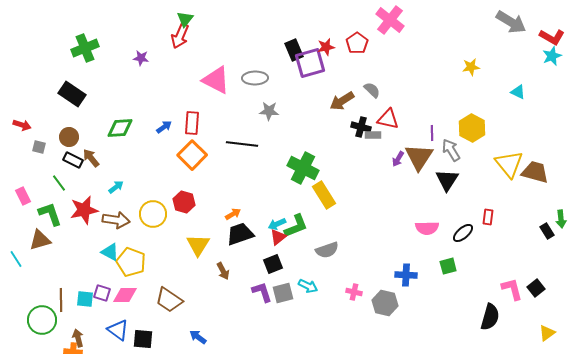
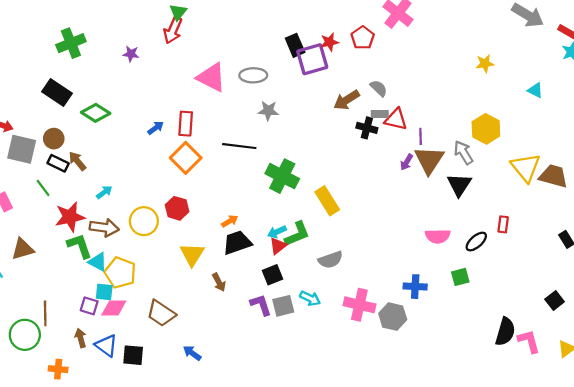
green diamond: (120, 128) -> (96, 113), moved, turned 36
purple line: (432, 133) -> (421, 136), moved
gray rectangle: (373, 135) -> (380, 114), moved
gray square: (39, 147) -> (22, 149), size x2.0
green cross: (303, 168) -> (282, 176), moved
green L-shape: (50, 214) -> (80, 246), moved
pink L-shape: (512, 289) -> (529, 341), moved
pink cross: (354, 292) -> (359, 305), size x1.8
cyan square: (85, 299) -> (104, 292), moved
brown arrow: (78, 338) -> (81, 338), moved

